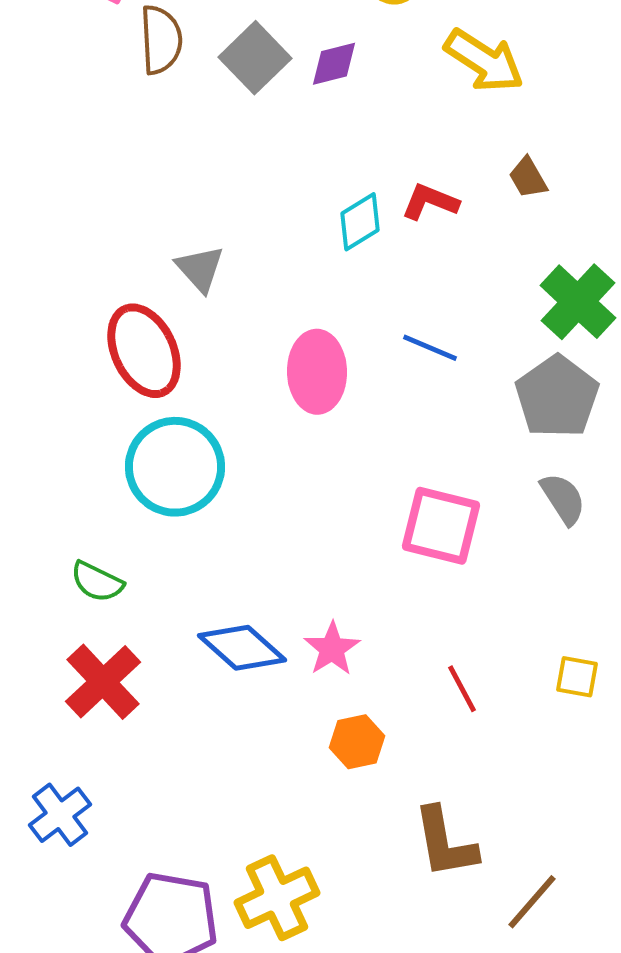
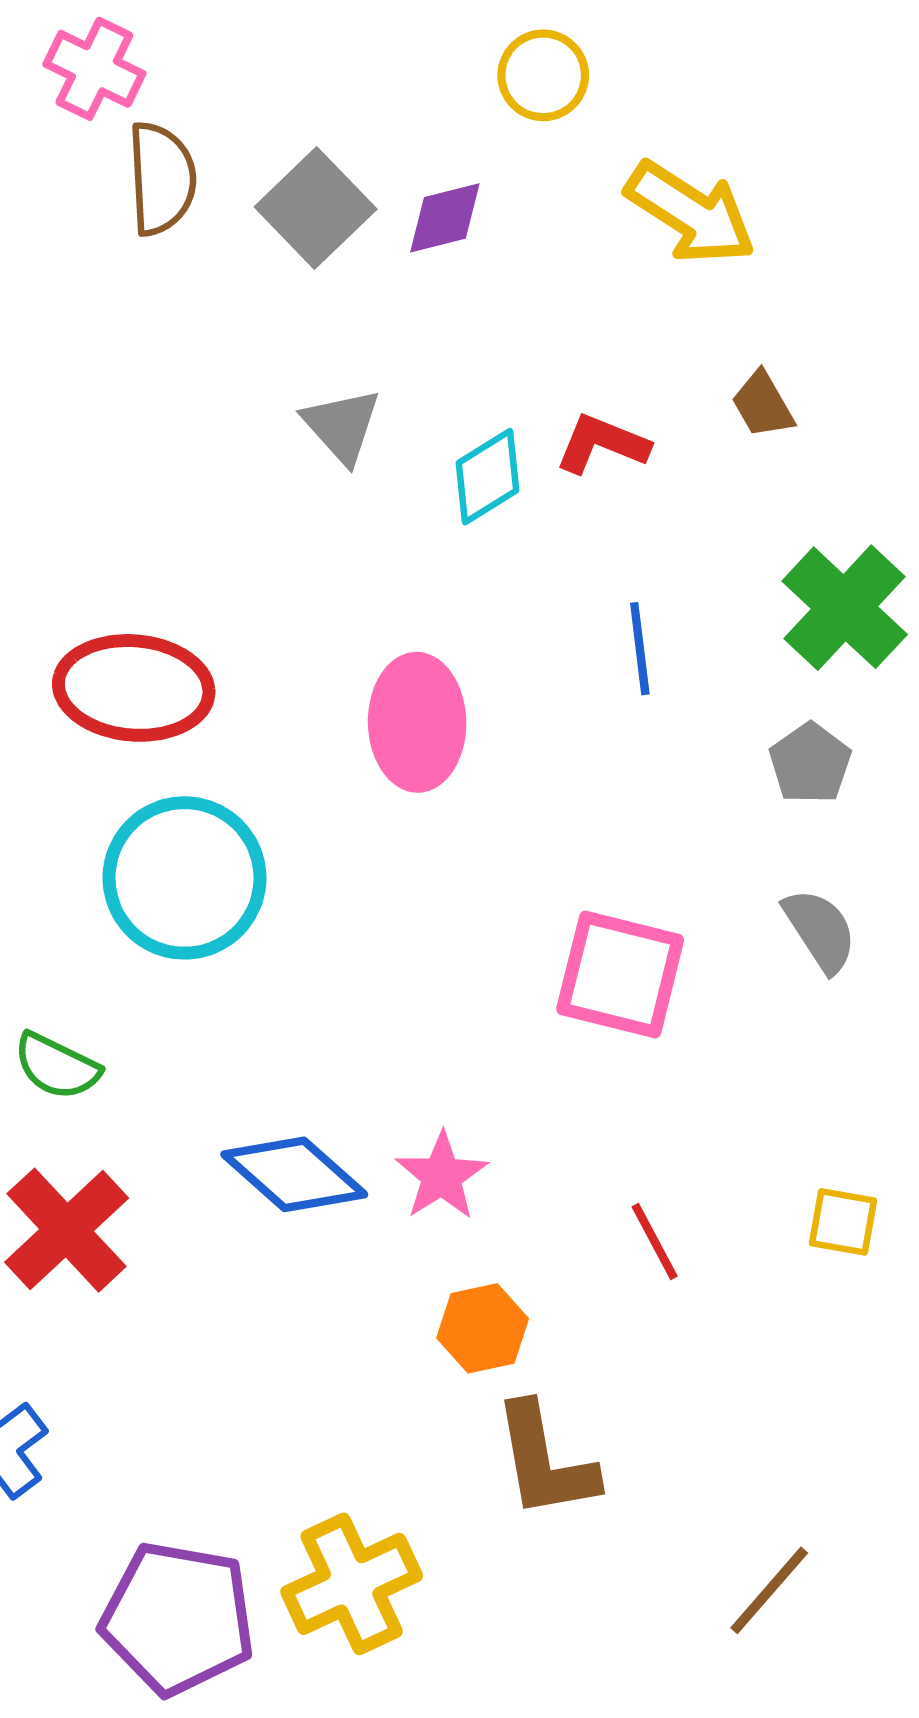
gray triangle: (200, 269) -> (342, 426), moved
blue line: (430, 348) -> (640, 649), moved, turned 60
red ellipse: (144, 351) -> (134, 688), turned -60
gray pentagon: (557, 397) -> (810, 763), size x0.6
brown L-shape: (445, 843) -> (545, 1461), moved

